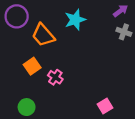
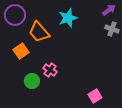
orange square: (32, 66) -> (21, 51), moved
green circle: (27, 107) -> (32, 81), moved

